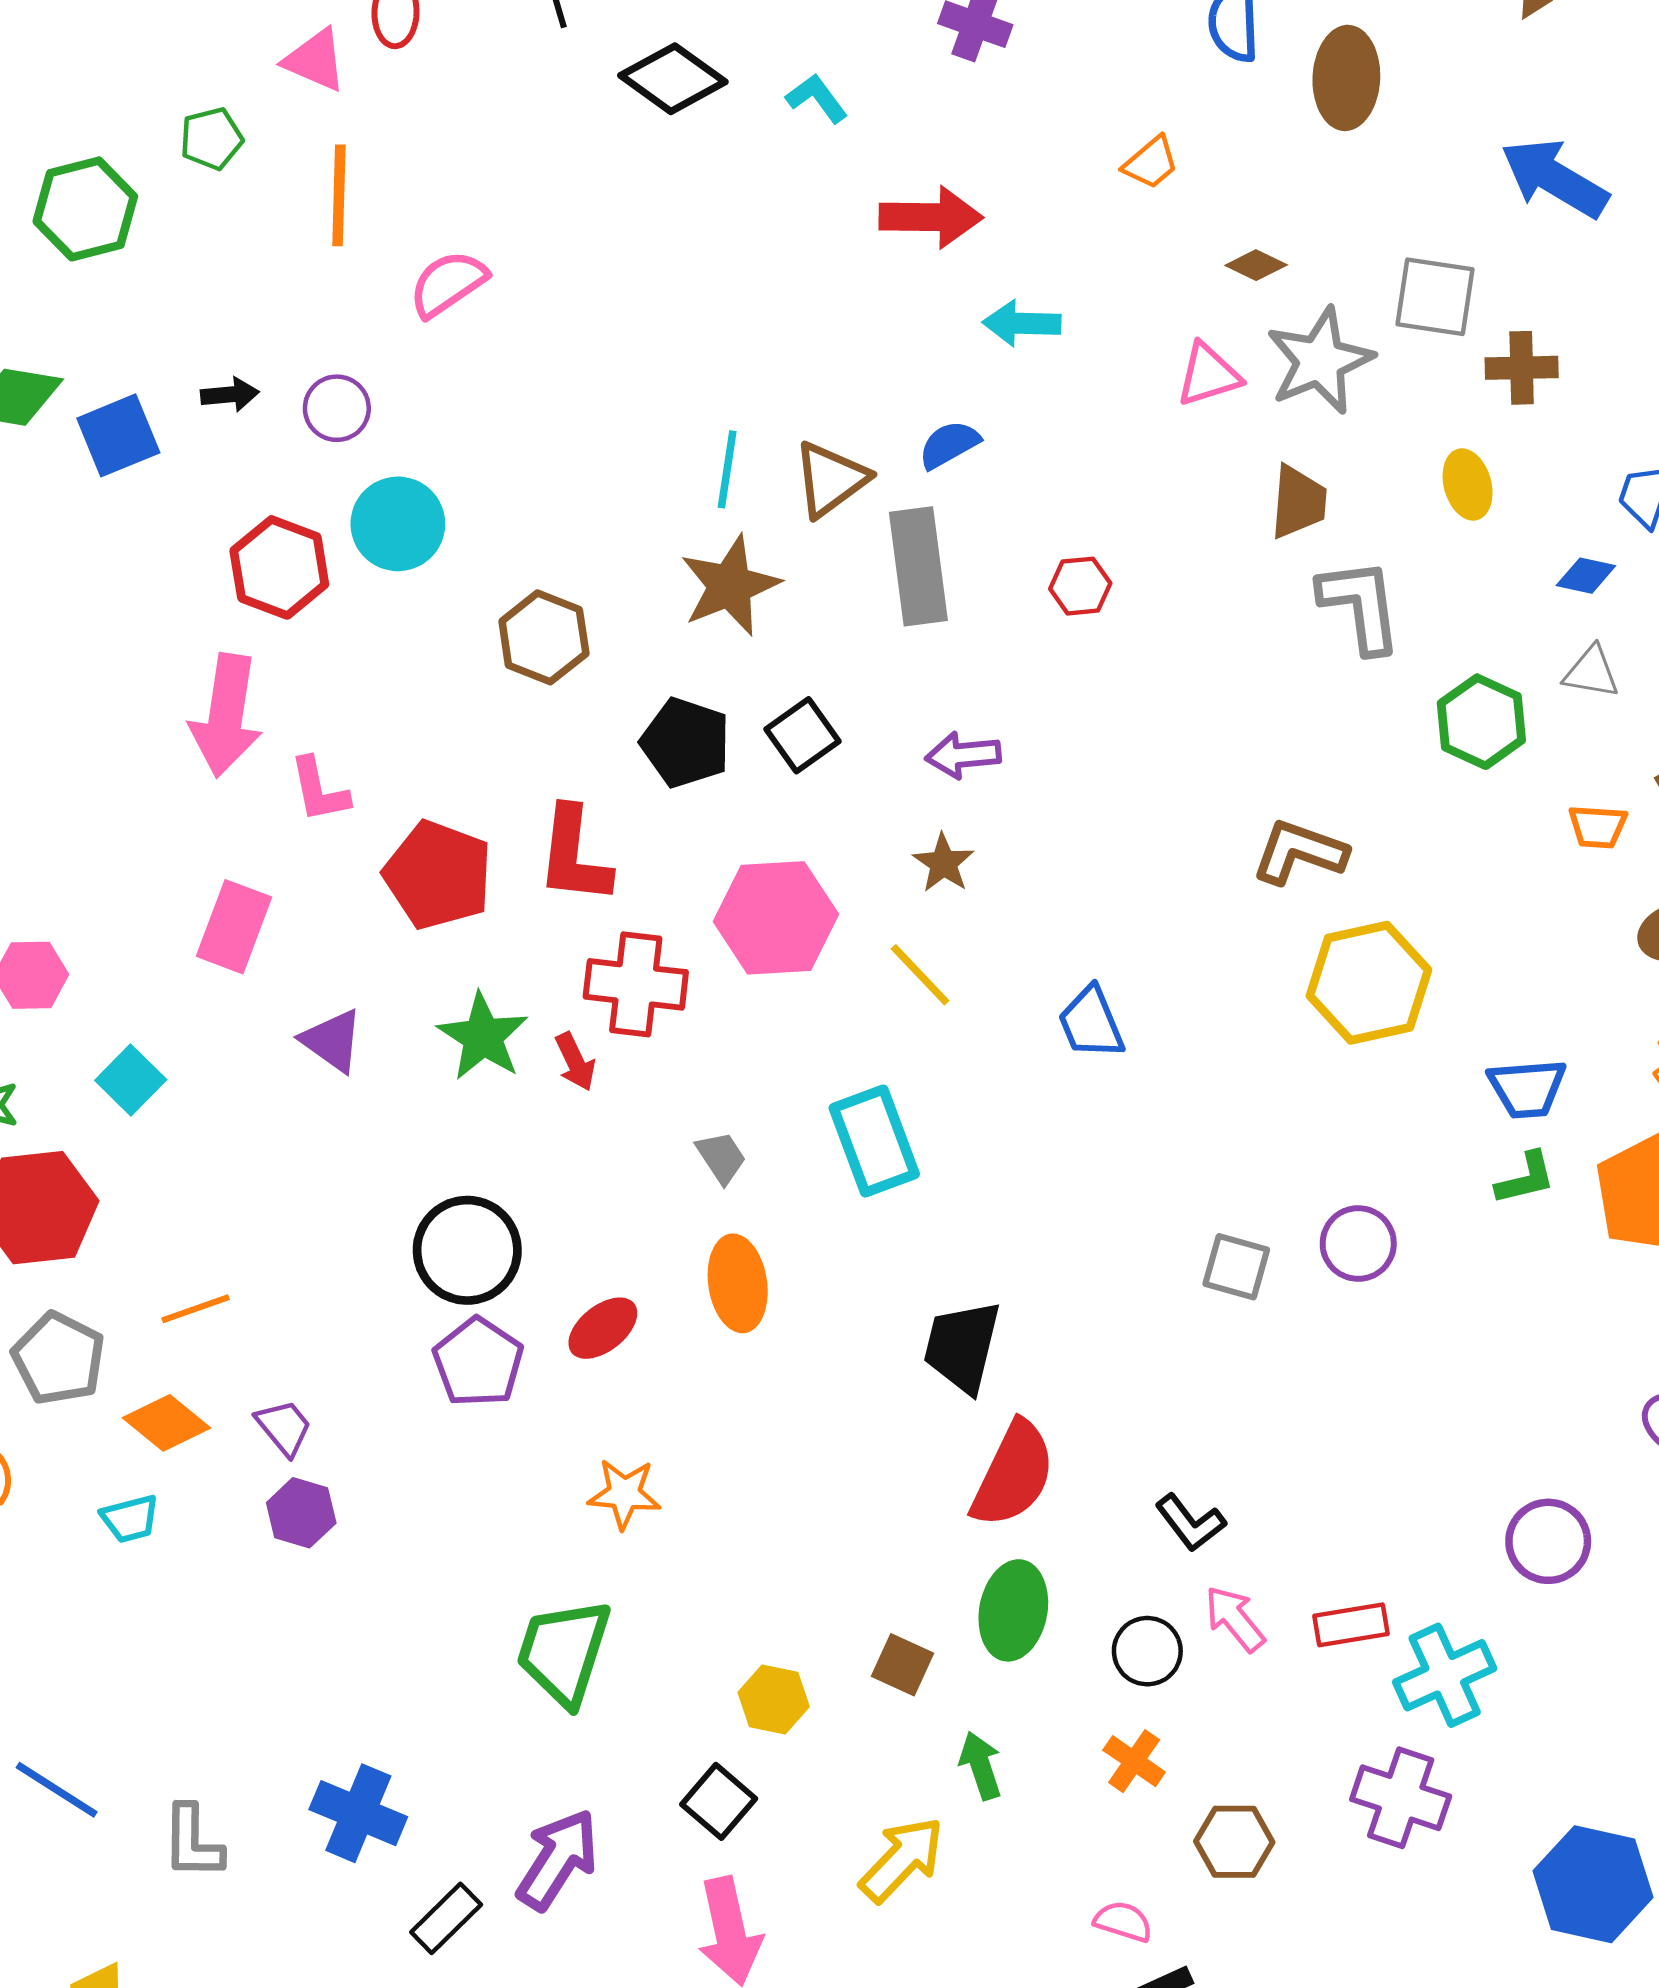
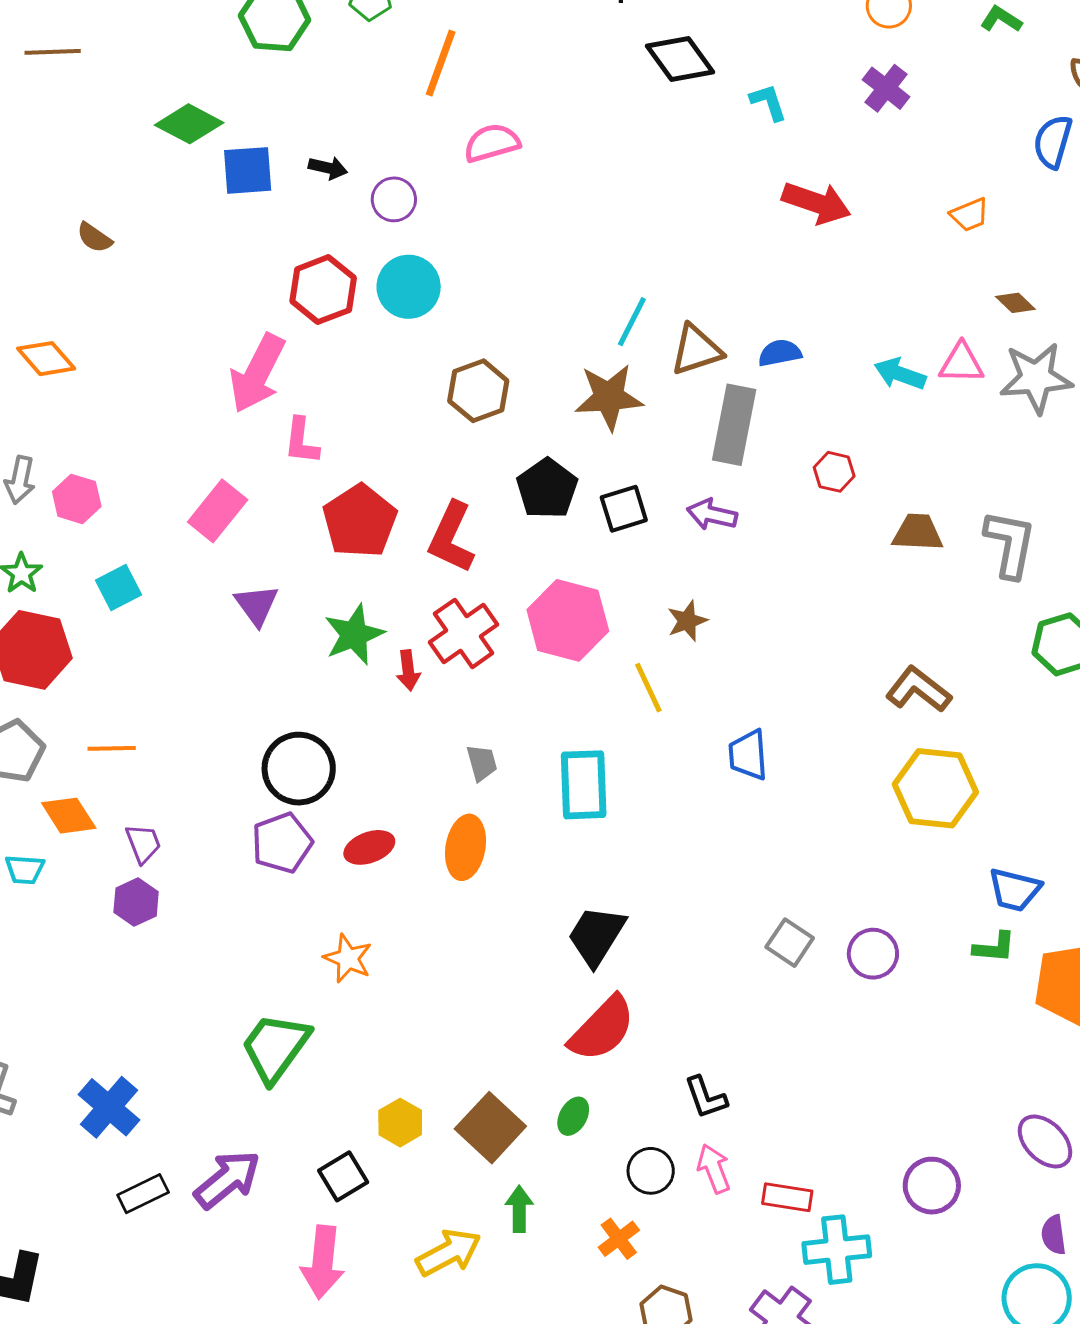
cyan arrow: (1022, 323) -> (900, 374), moved
brown trapezoid: (1298, 502) -> (918, 532), moved, turned -110
purple arrow: (963, 755) -> (712, 514), moved
red cross: (636, 984) -> (464, 633), turned 30
green ellipse: (1013, 1610) -> (573, 1116), size x0.6
brown square: (903, 1665) -> (490, 1128), size x1.6

